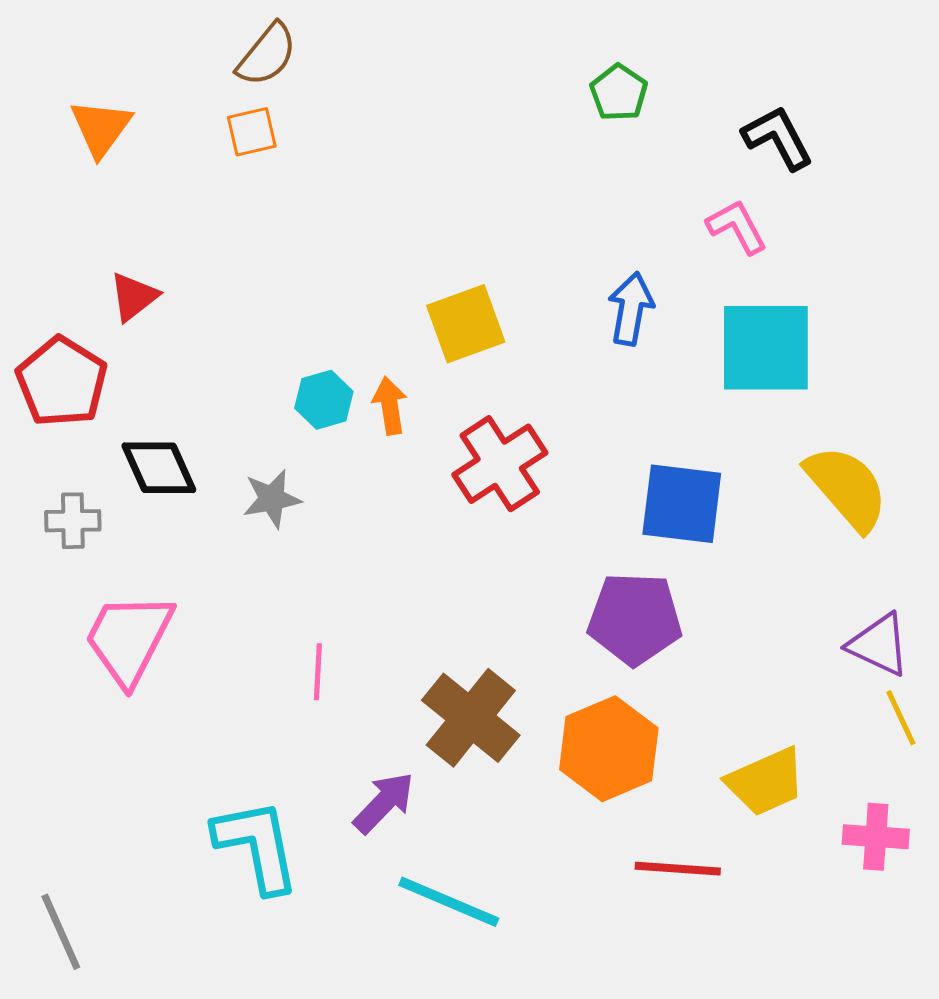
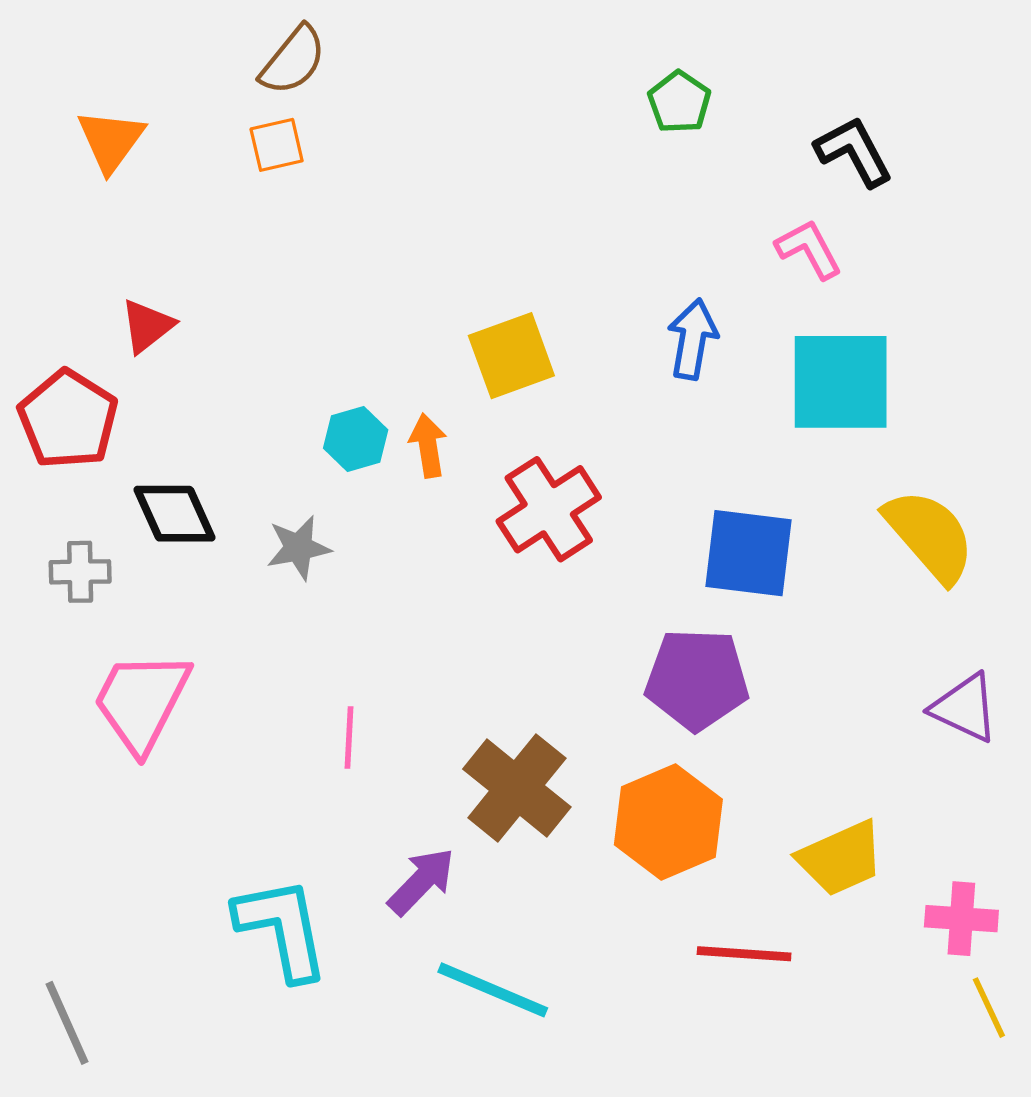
yellow line: (901, 718) -> (989, 1008), moved

